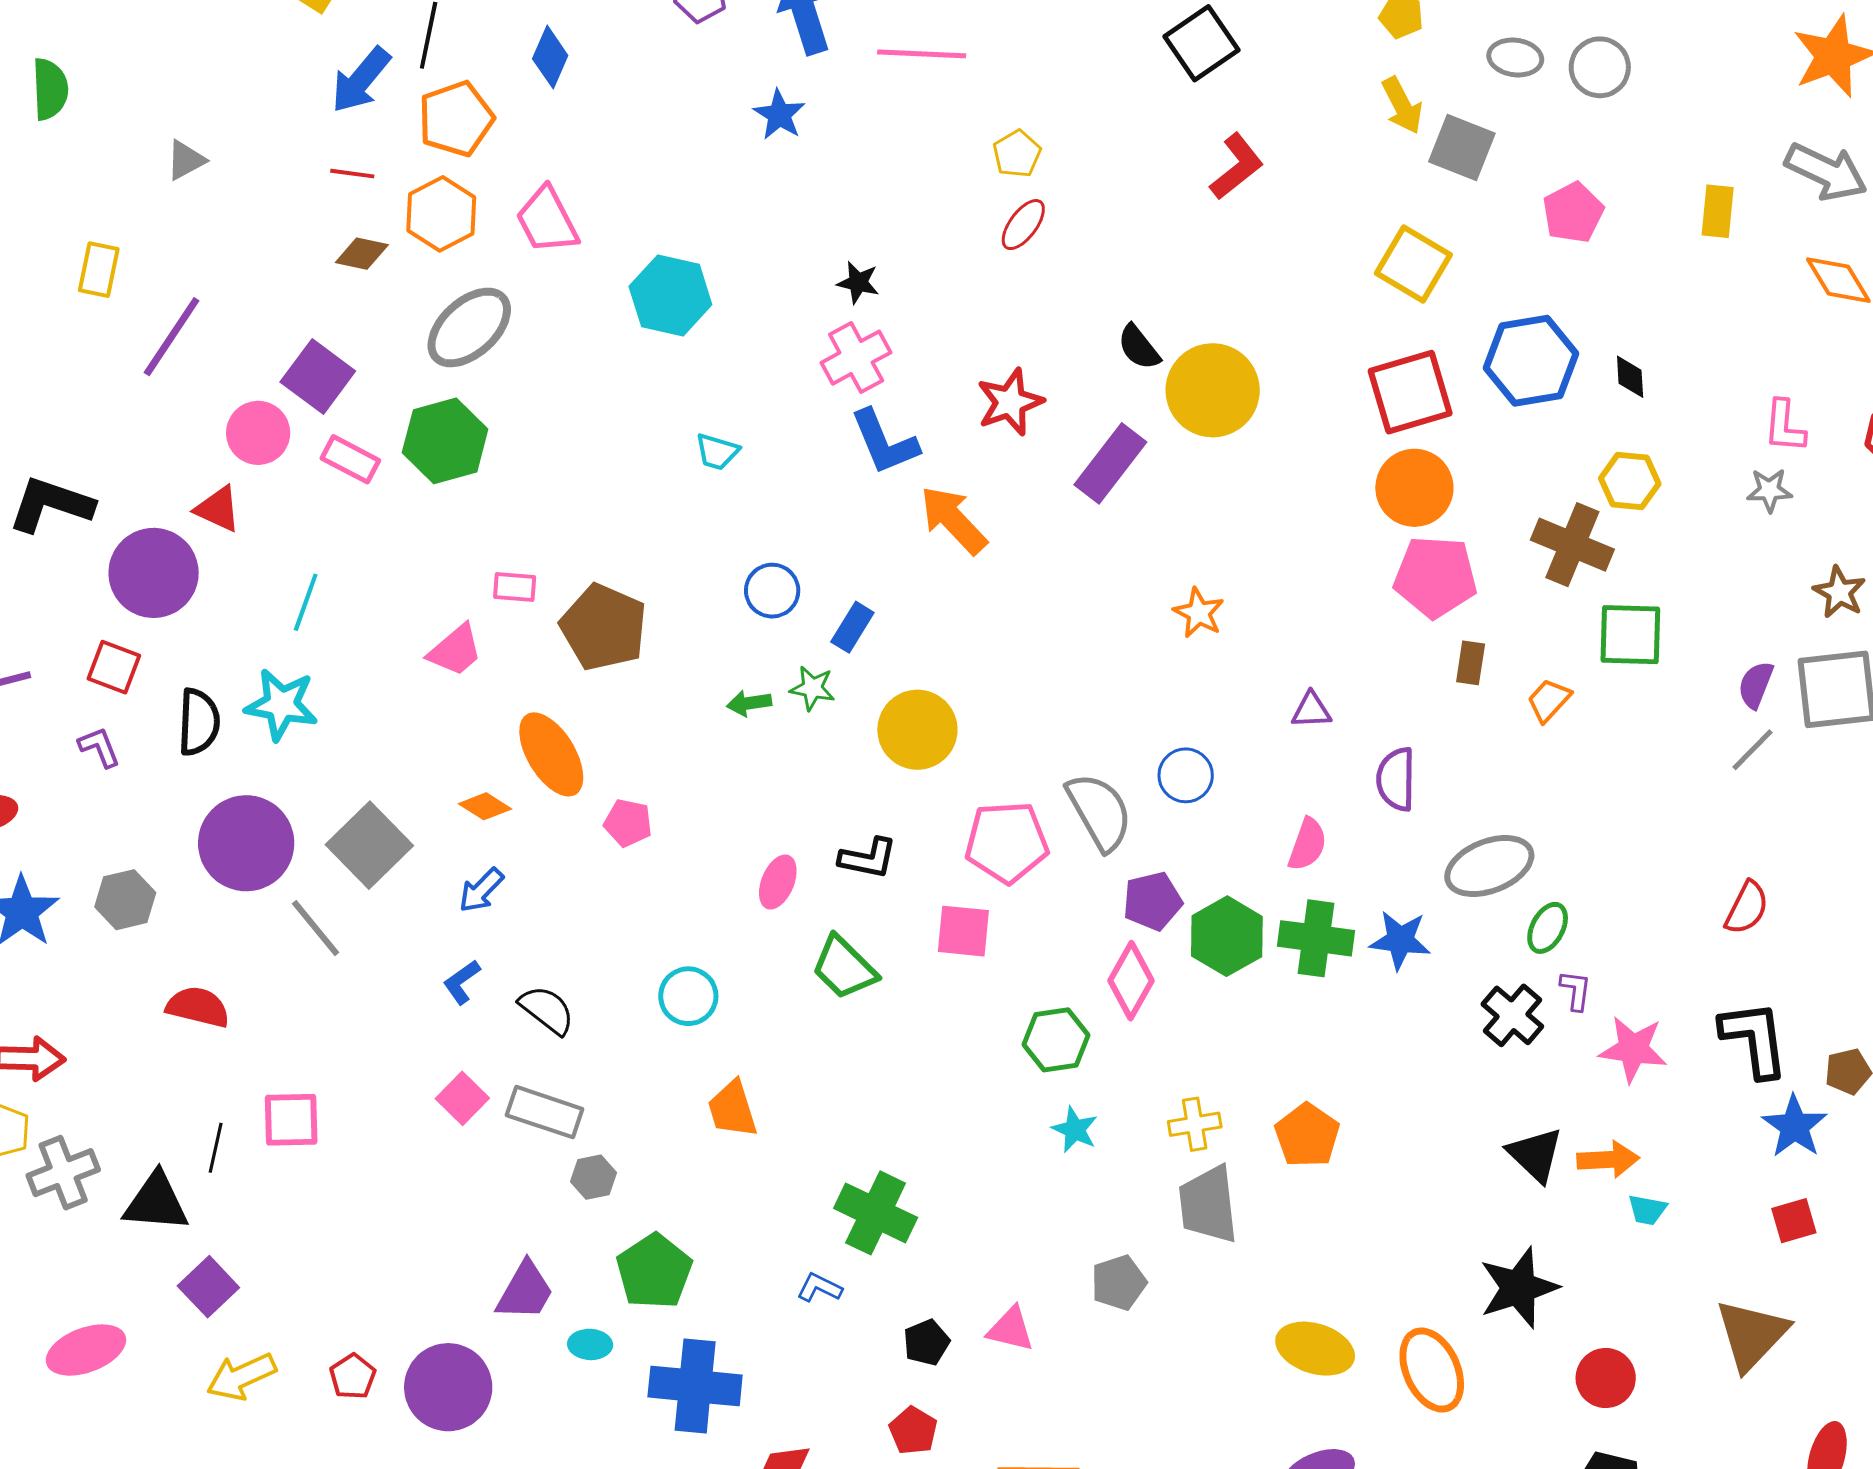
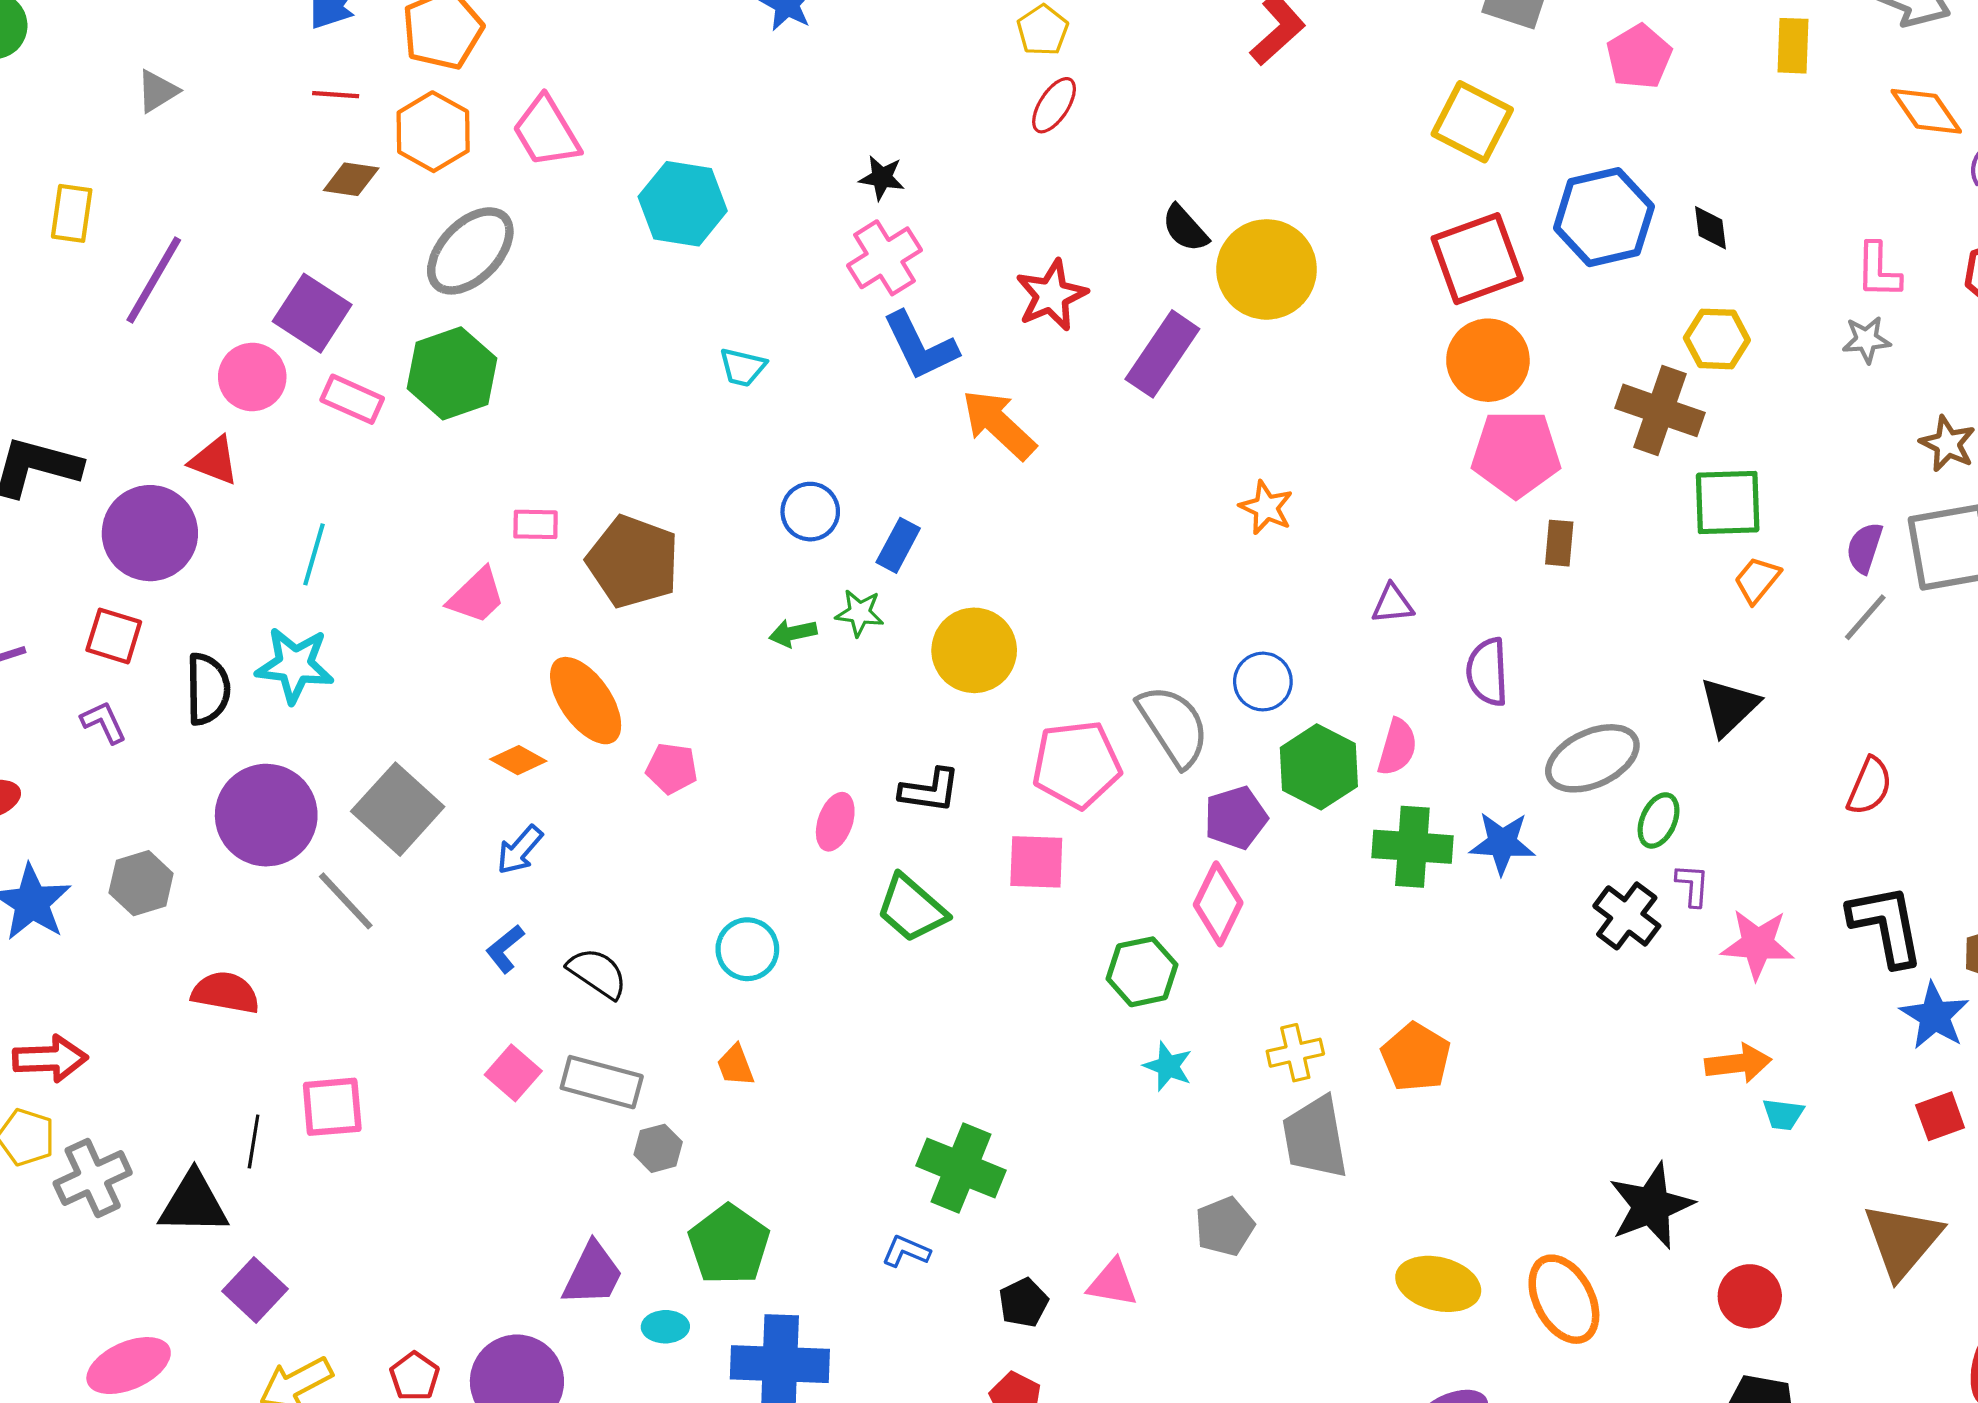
orange trapezoid: (1549, 700) -> (1757, 580), moved
green hexagon: (1227, 936) -> (1319, 767), moved
orange trapezoid: (732, 1109) -> (736, 1065), moved, size x0.7
black triangle: (1535, 1155) -> (1729, 706), moved, turned 36

